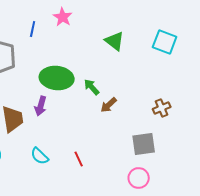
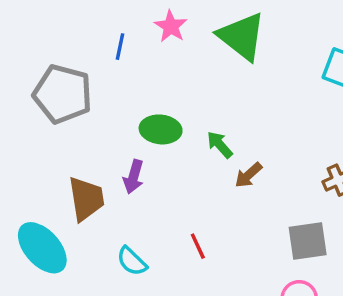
green triangle: (115, 41) -> (242, 36), moved, size x1.5
green ellipse: (57, 78) -> (161, 129), size x0.7
red line: (79, 159) -> (198, 246), moved

